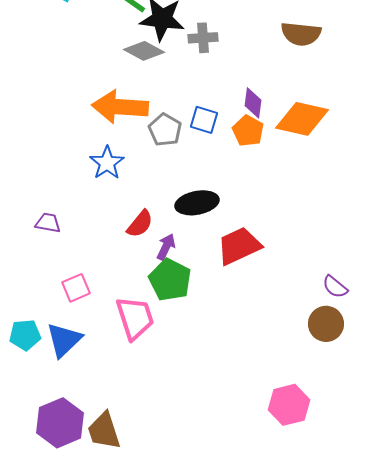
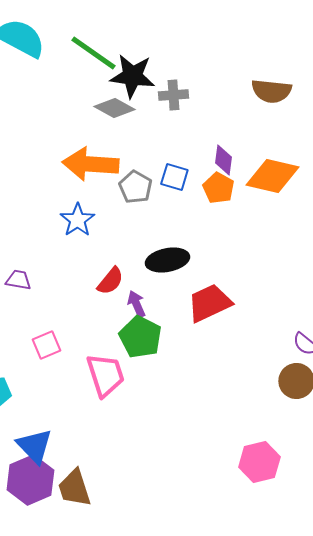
purple arrow: (166, 247) -> (136, 304), turned -48
blue triangle: (64, 340) -> (34, 446), moved, turned -30

